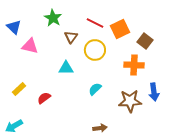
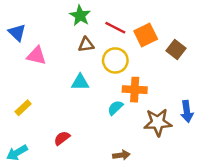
green star: (53, 18) -> (80, 16), moved
brown triangle: (71, 37) -> (86, 45), turned 48
orange cross: (134, 65) -> (135, 90), moved
red semicircle: (44, 98) -> (62, 138), moved

